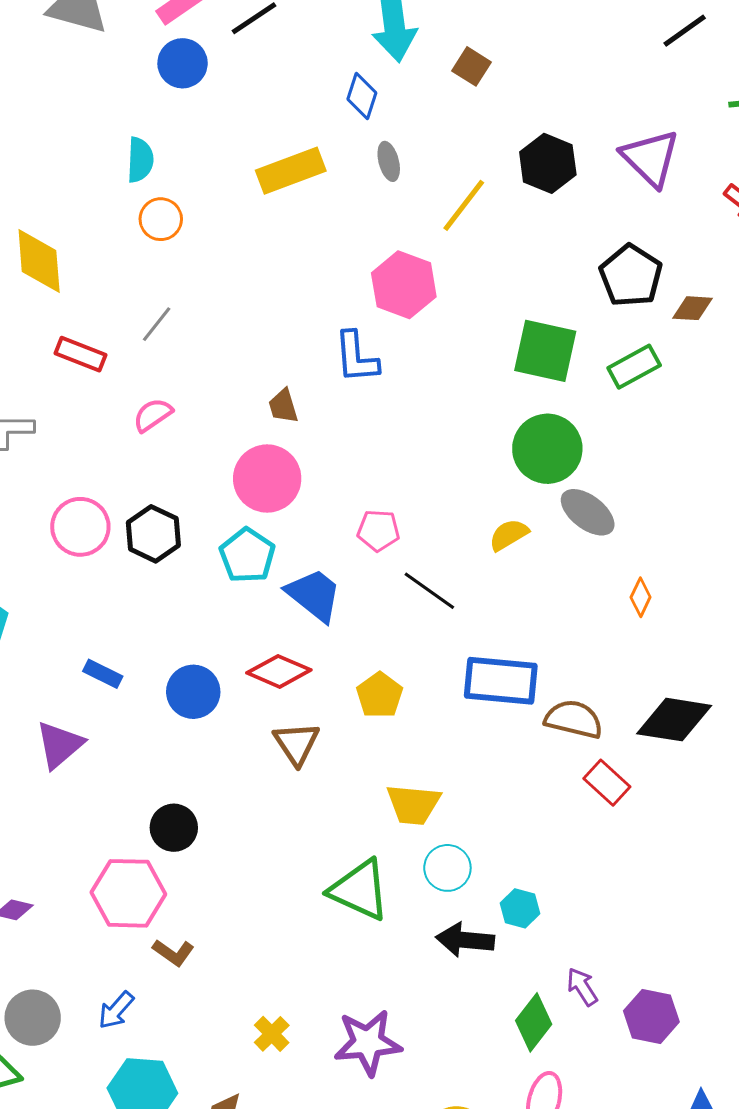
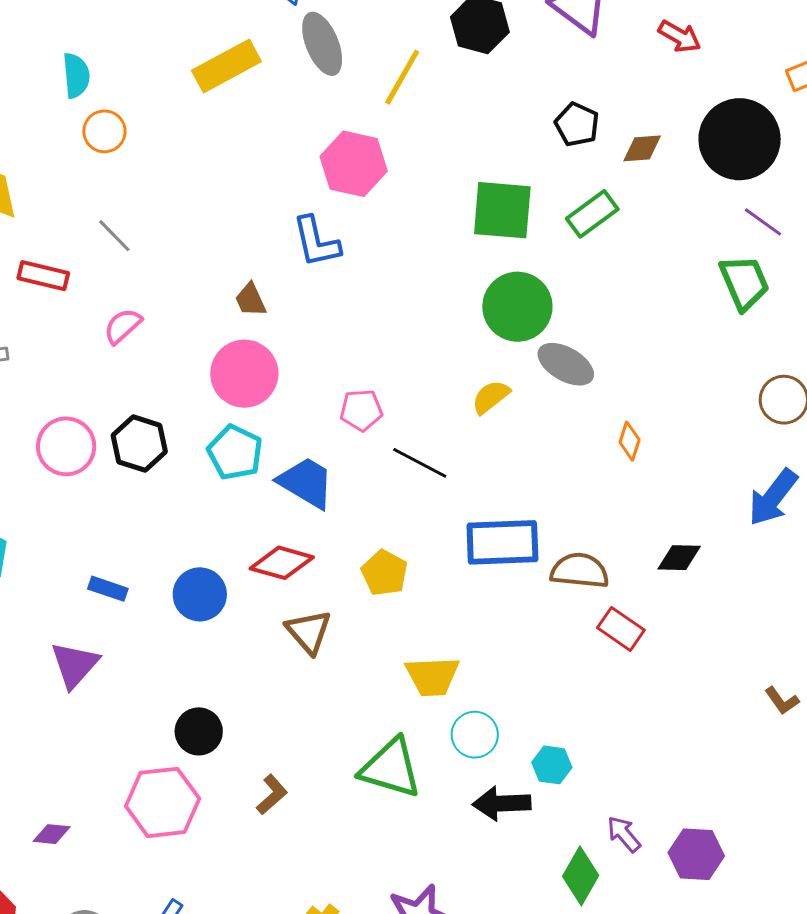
gray ellipse: (389, 161) -> (322, 44), size x1.6
black pentagon: (631, 276) -> (577, 124), size x0.7
gray line: (157, 324) -> (114, 236), turned -75
black diamond: (674, 720) -> (679, 558), size x0.6
brown L-shape: (173, 953) -> (272, 795), moved, turned -69

